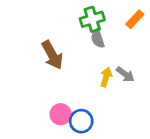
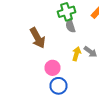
pink circle: (61, 114) -> (52, 68), moved

